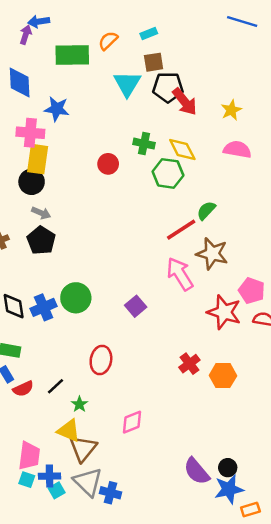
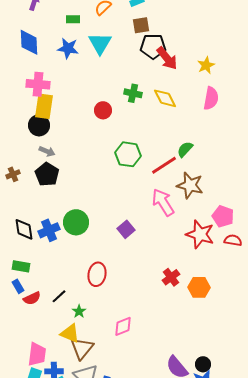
green rectangle: (72, 55) -> (73, 19), size x0.5
cyan triangle: (127, 84) -> (100, 43), moved
blue star: (57, 109) -> (68, 48), moved
pink semicircle: (237, 150) -> (211, 98), turned 90
green hexagon: (168, 173) -> (128, 154), moved

